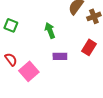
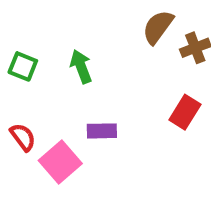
green arrow: (50, 30) -> (81, 66), moved
purple rectangle: (60, 56) -> (102, 131), moved

